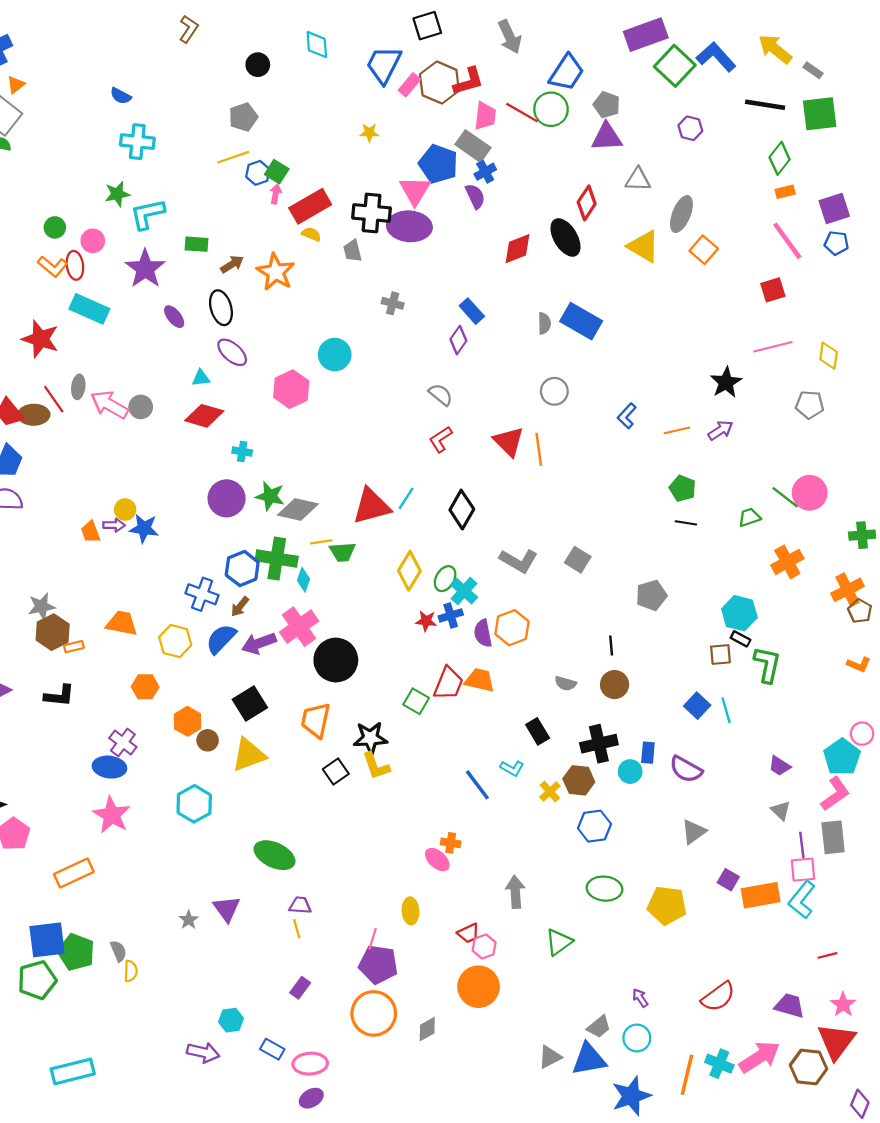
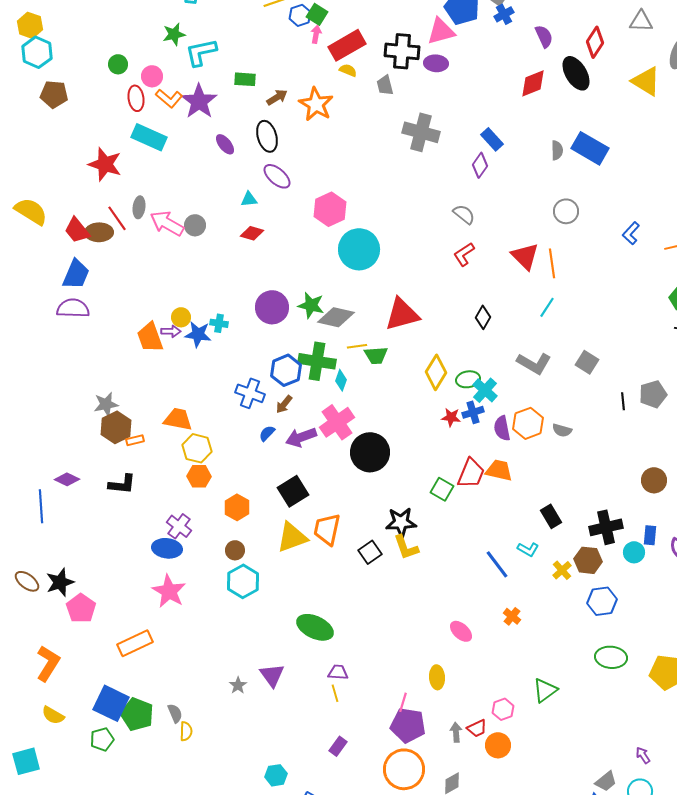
pink triangle: (415, 191) -> (441, 31), turned 44
purple semicircle: (475, 196) -> (544, 36), moved
purple ellipse: (409, 226) -> (436, 63), size x0.6
orange L-shape: (53, 266) -> (169, 98), moved
gray cross: (393, 303) -> (421, 132), size x1.8
cyan circle: (335, 355) -> (359, 249), moved, size x1.4
red diamond: (204, 416) -> (252, 233), size x0.7
cyan cross: (242, 452) -> (219, 323), moved
cyan line: (406, 498) -> (547, 307), moved
black diamond: (462, 510) -> (483, 317), size x0.7
orange trapezoid: (91, 532) -> (150, 337), size x1.5
green ellipse: (445, 579) -> (468, 379), turned 50
blue semicircle: (221, 639) -> (267, 433), size x0.6
yellow hexagon: (175, 641) -> (197, 448), moved
black line: (611, 646) -> (623, 401), moved
gray semicircle: (565, 683) -> (562, 430), moved
brown circle: (615, 685) -> (654, 480), moved
orange trapezoid: (316, 720) -> (327, 529), moved
brown circle: (208, 740) -> (235, 550), moved
orange cross: (451, 843) -> (512, 616), moved, turned 30
gray arrow: (515, 892) -> (456, 732), moved, size x0.7
red trapezoid: (468, 933) -> (477, 728), moved
blue square: (47, 940) -> (111, 703), turned 33
green triangle: (559, 942) -> (545, 690), moved
green pentagon: (37, 980) -> (102, 739), size x0.7
orange circle: (479, 987) -> (498, 745), size x0.7

